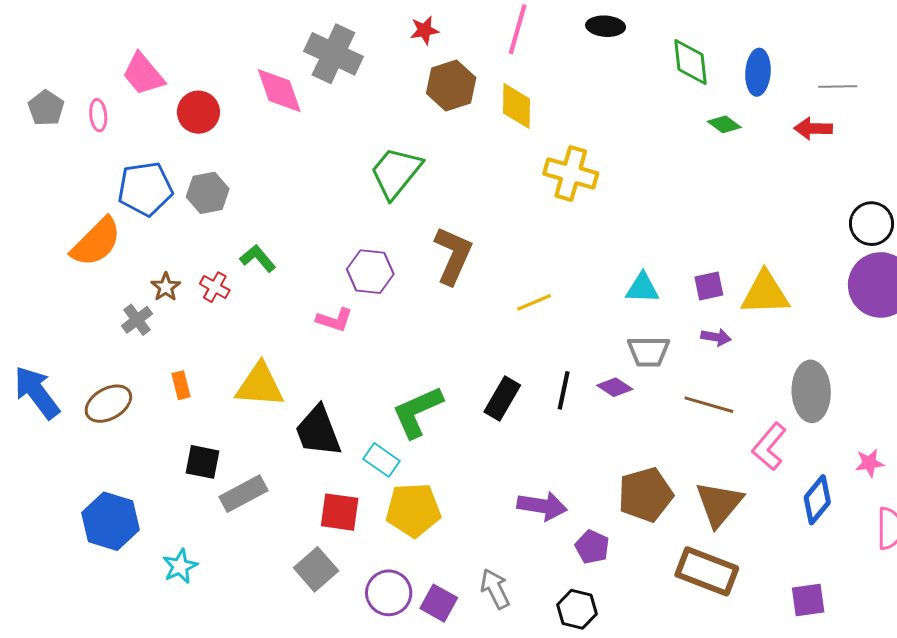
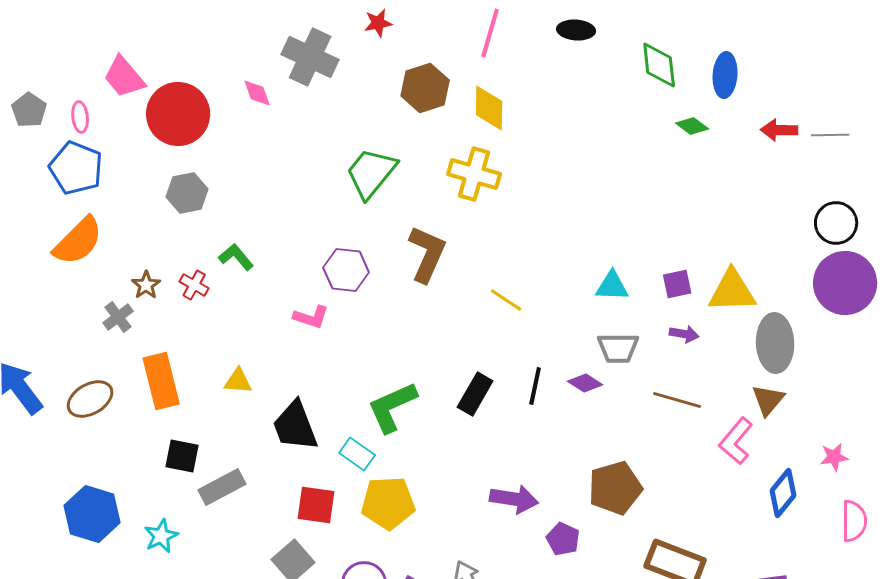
red star: (425, 30) -> (378, 23), moved
gray line: (838, 87) -> (830, 135), moved
pink diamond: (279, 91) -> (257, 93), size x0.6
red circle: (198, 112) -> (178, 114), size x1.5
yellow cross: (571, 173) -> (474, 174), moved
blue pentagon: (145, 189) -> (76, 168), moved, turned 30
yellow line: (534, 302) -> (506, 300), turned 56
orange rectangle: (181, 385) -> (161, 381), size x2.0
yellow triangle: (260, 385) -> (238, 381), size x0.6
gray ellipse: (811, 391) -> (775, 343), moved
brown triangle: (719, 504) -> (768, 400), moved, size x0.7
cyan star: (180, 566) -> (161, 536), moved

